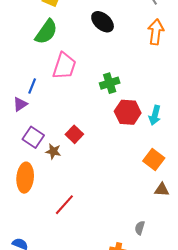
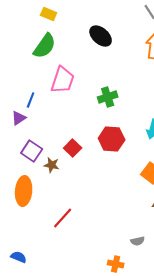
red hexagon: (128, 112) -> (112, 139), moved
gray semicircle: (140, 228) -> (138, 241), turned -120

